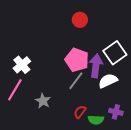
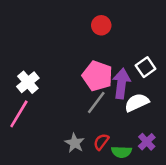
white square: (115, 53) -> (146, 67), size x0.7
gray star: (43, 101) -> (75, 143), moved
purple cross: (116, 112) -> (147, 142), turned 32

